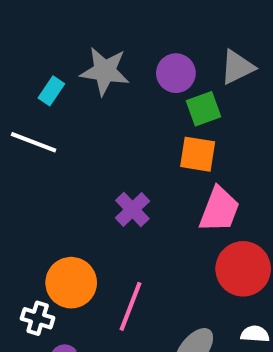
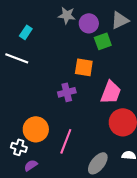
gray star: (105, 71) -> (67, 15), moved, size x0.7
orange square: (198, 154) -> (84, 67), moved
purple cross: (132, 210) -> (67, 92), turned 30

